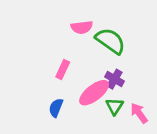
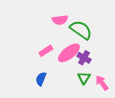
pink rectangle: (63, 70) -> (46, 51), turned 32
pink ellipse: (94, 93) -> (69, 53), moved

